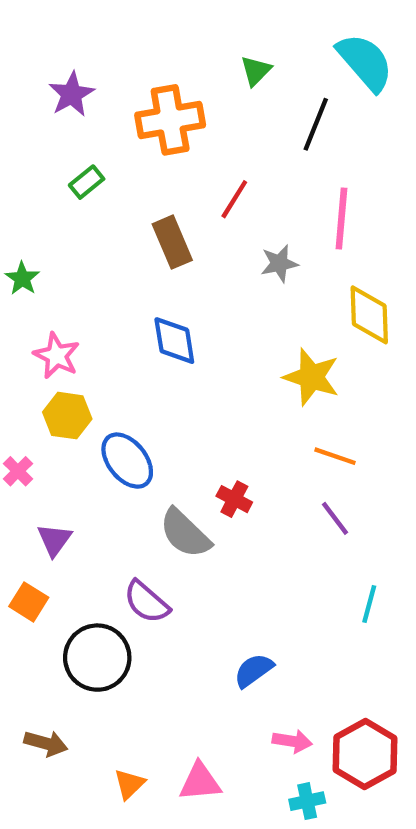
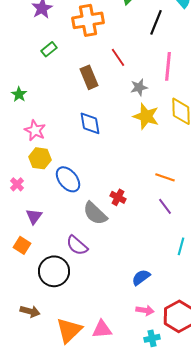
red line: (234, 199) -> (118, 57), turned -66
yellow star: (311, 377) -> (146, 116), moved
blue semicircle: (254, 670) -> (141, 277), moved
orange triangle: (129, 784) -> (69, 330), size x1.8

